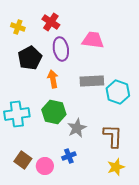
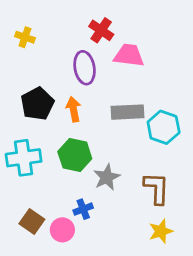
red cross: (51, 22) -> (101, 30), moved
black pentagon: (30, 58) -> (37, 104), moved
blue cross: (69, 156) -> (83, 209), moved

